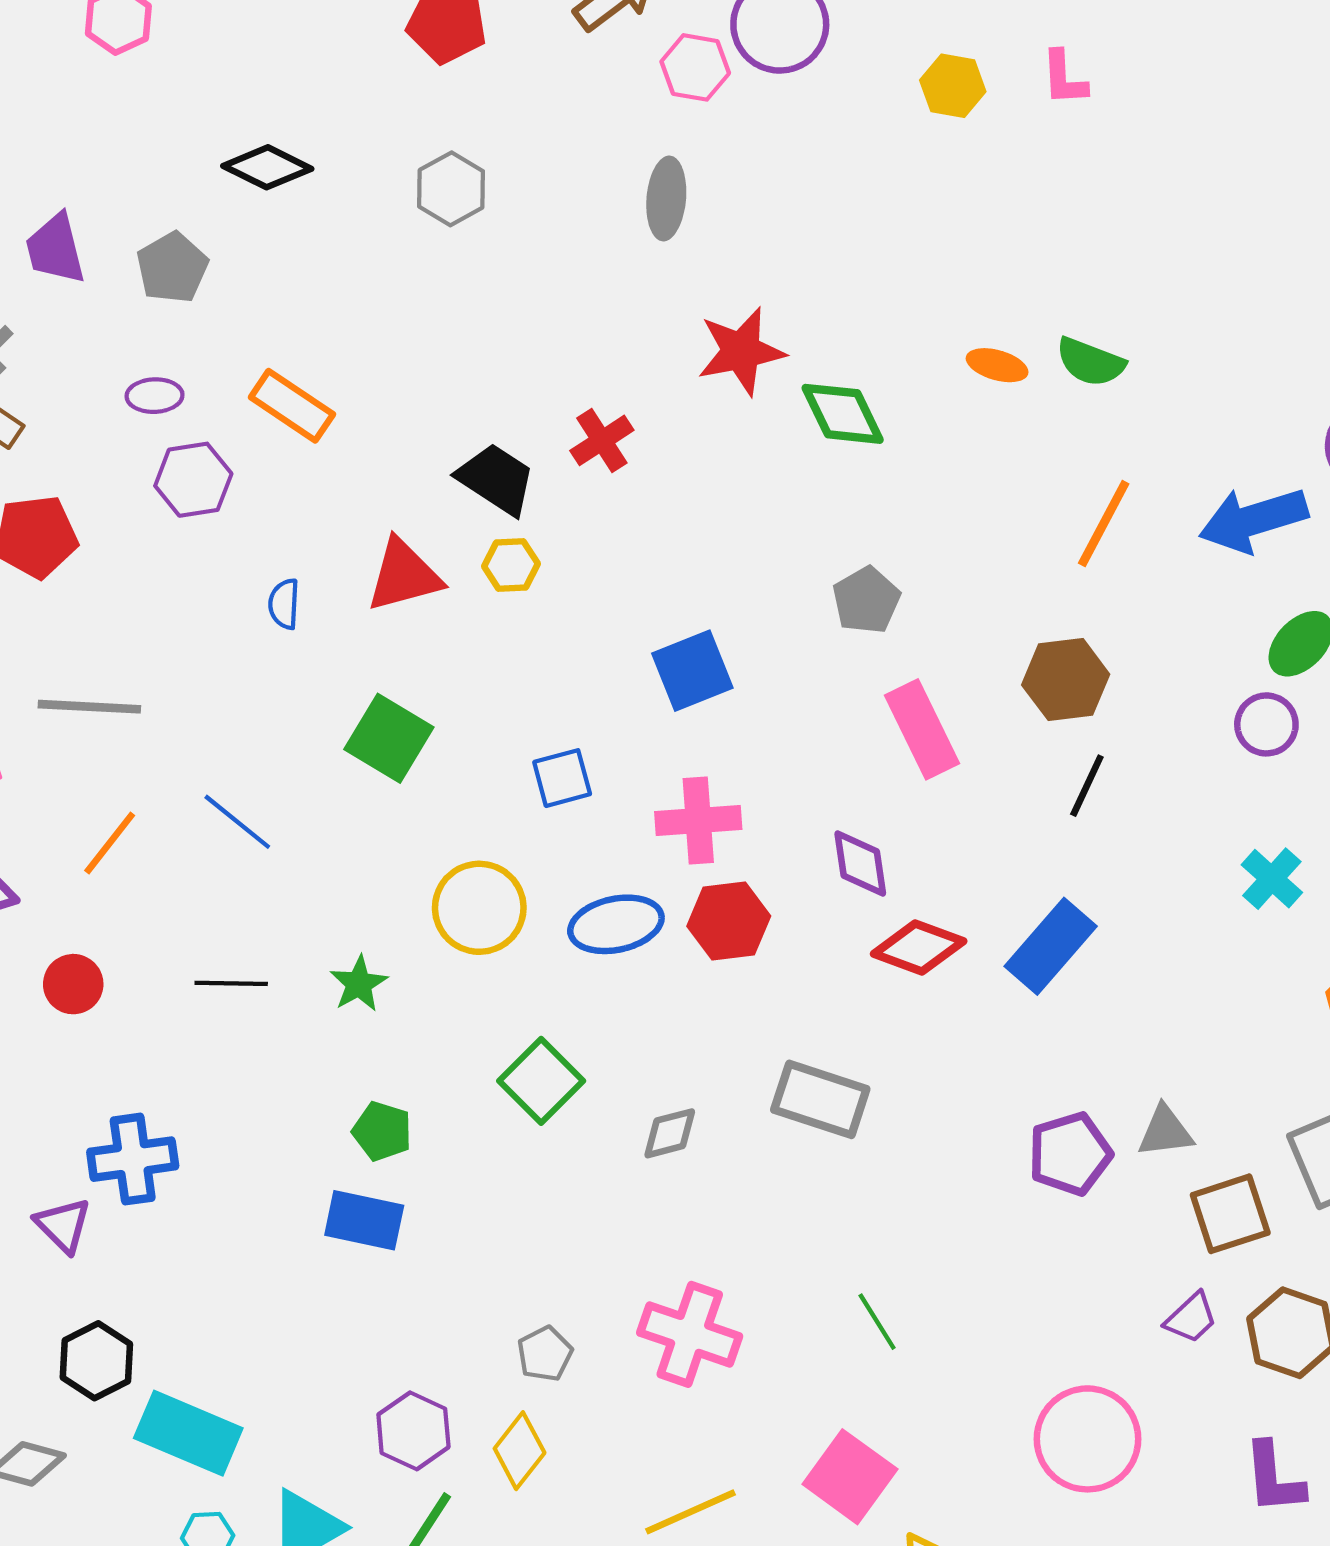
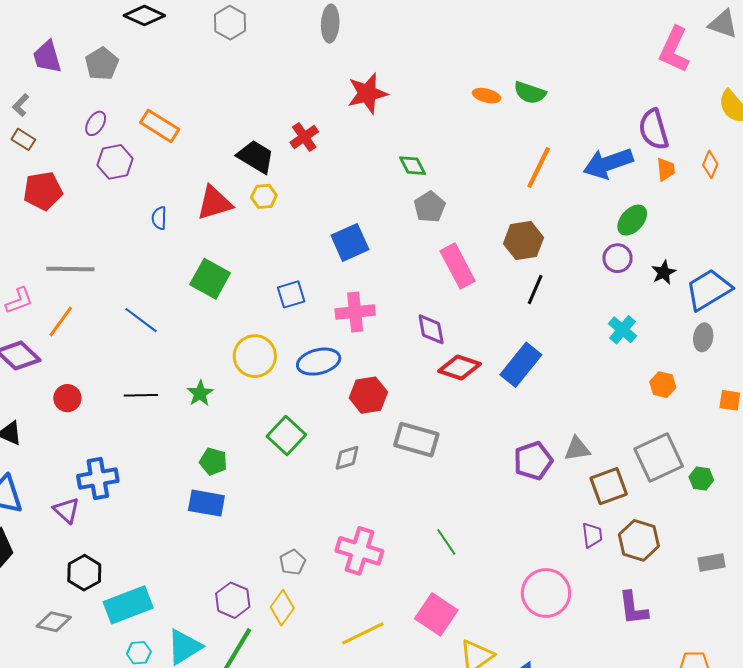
purple ellipse: (155, 396) -> (96, 123), turned -55
green diamond: (843, 414) -> (412, 166), moved, size x0.7
orange line: (110, 843) -> (61, 321), moved
red hexagon: (729, 921) -> (368, 395), moved
purple trapezoid: (1191, 1318) -> (592, 535), turned -52
cyan rectangle: (188, 1433) -> (128, 605), turned -42

